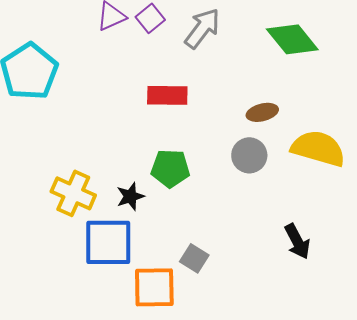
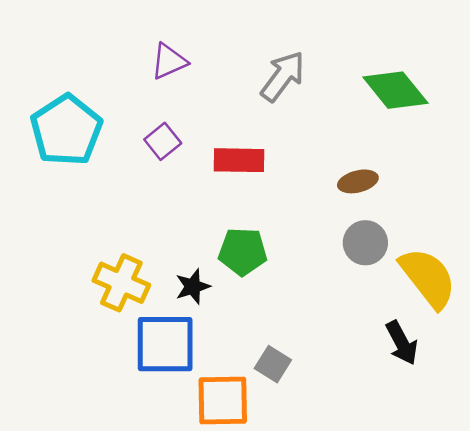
purple square: (150, 18) -> (163, 141), moved
yellow semicircle: (318, 148) -> (428, 278), moved, turned 36
gray circle: (249, 155) -> (365, 243), moved

